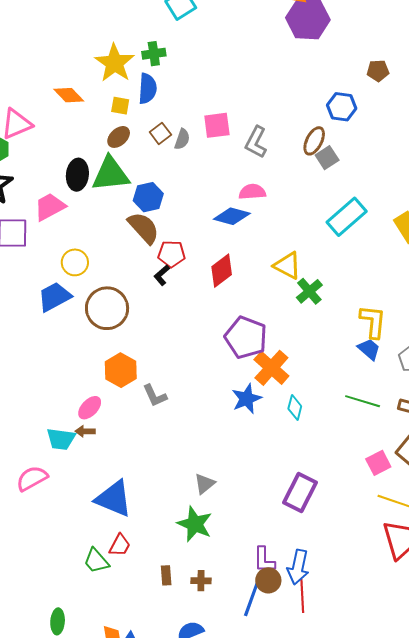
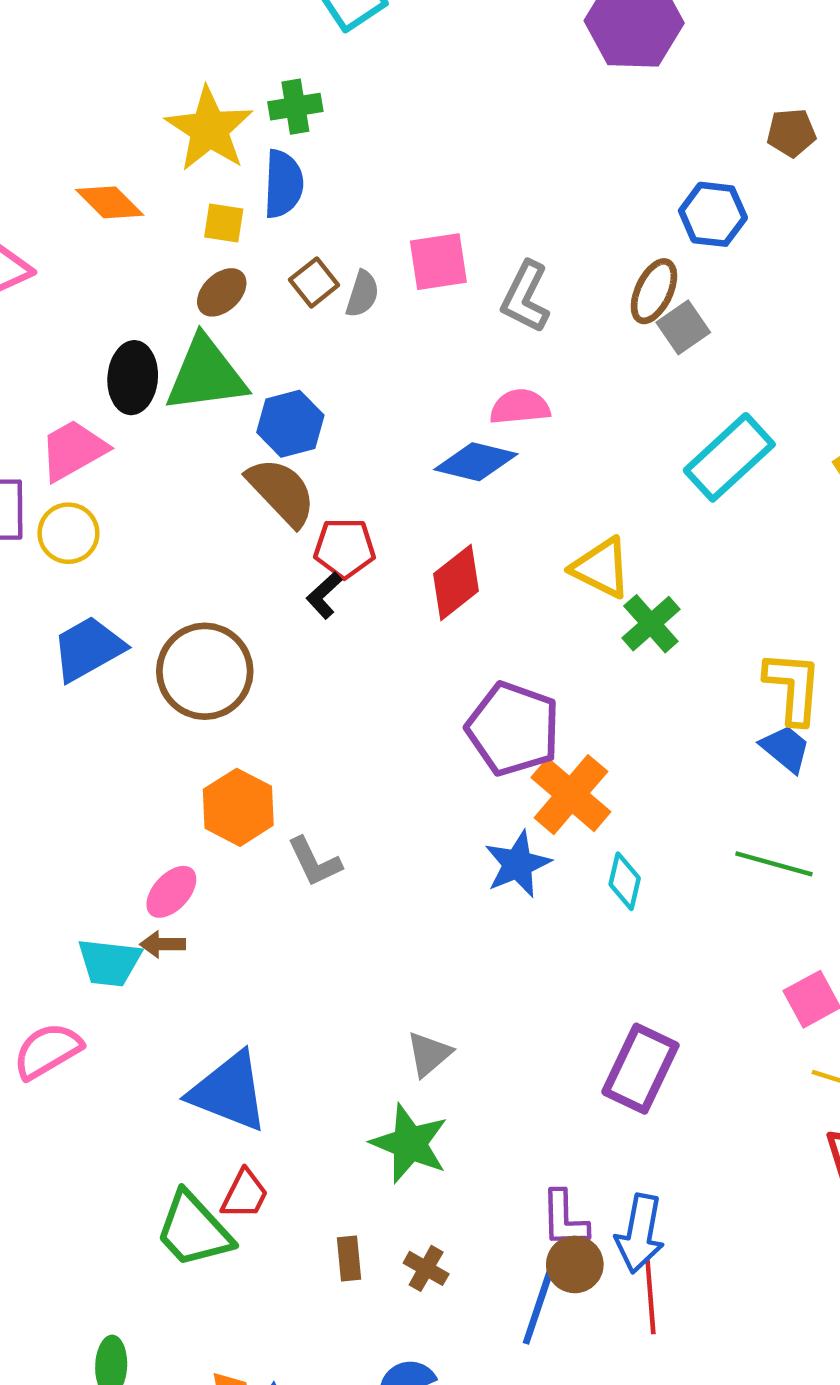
yellow circle: (75, 262) -> (68, 533), moved
green trapezoid: (96, 561) -> (194, 1230), size x1.4
brown cross: (201, 581) -> (426, 1268), turned 30

